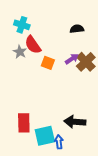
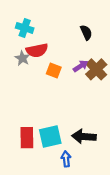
black semicircle: (77, 29) -> (86, 32), turned 72
red semicircle: (33, 45) -> (37, 50), turned -66
cyan square: (45, 136) -> (50, 137), moved

